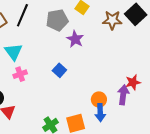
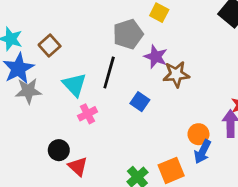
black line: (22, 15) -> (109, 73), moved
brown star: (112, 20) -> (176, 74), moved
blue arrow: (100, 113) -> (203, 152), turned 36

